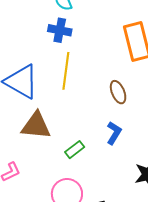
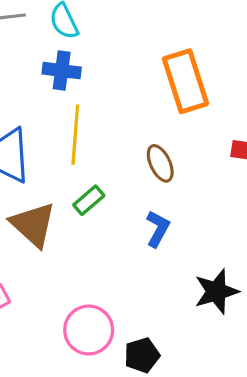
brown triangle: (36, 126) -> (33, 224), turned 40
green rectangle: (75, 150) -> (89, 200), moved

